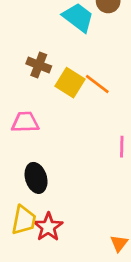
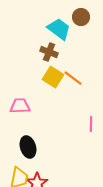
brown cross: (39, 65) -> (49, 52), moved

